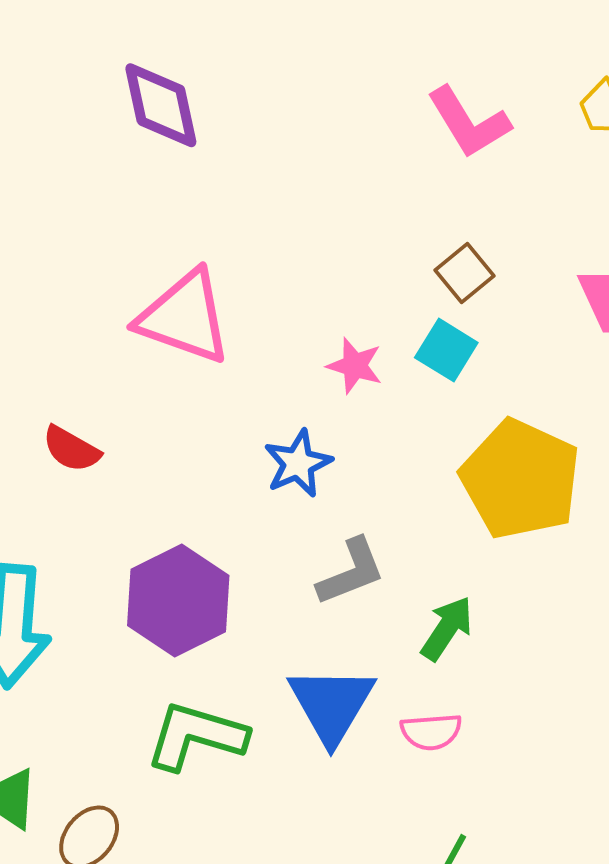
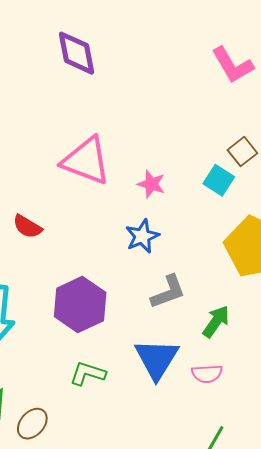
brown square: (465, 273) -> (242, 152), moved
pink star: (355, 366) -> (151, 184), moved
green L-shape: (196, 736) -> (88, 373), size x0.7

